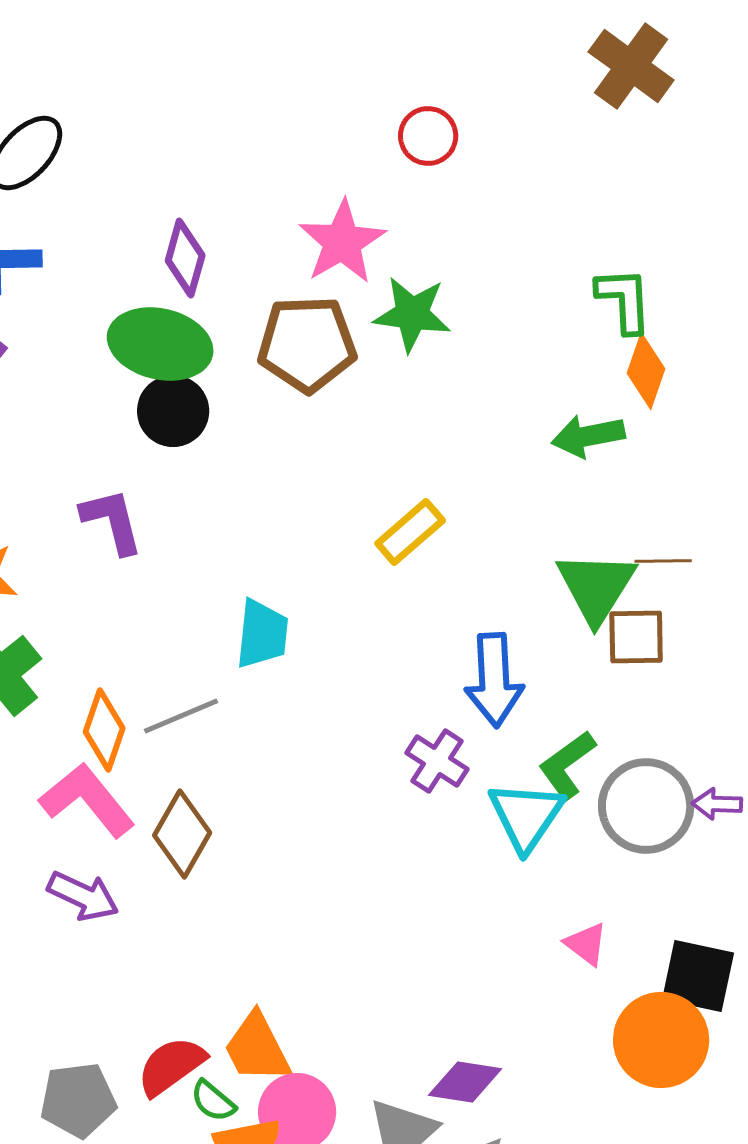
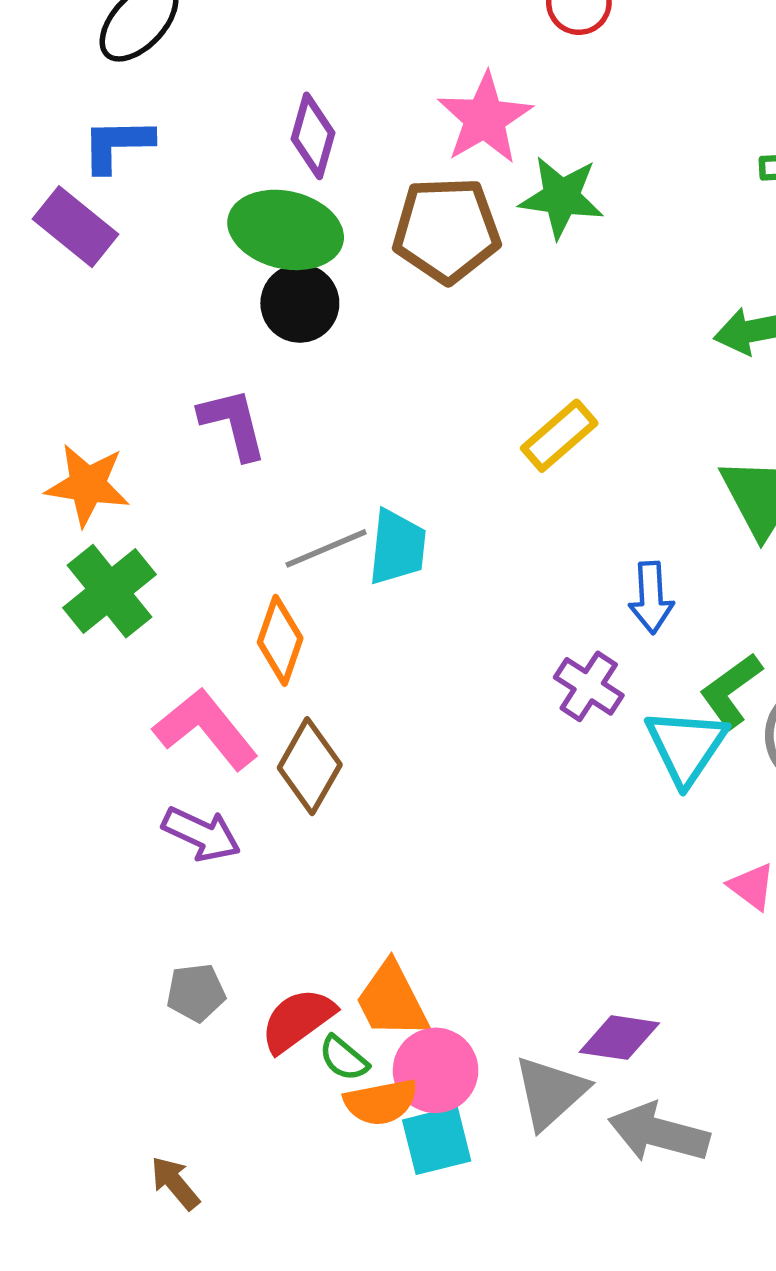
blue arrow: (494, 680) -> (651, 598), size x0.7
gray line: (181, 716) -> (326, 548), moved
orange diamond: (104, 730) -> (280, 640), moved
gray pentagon: (78, 1100) -> (196, 993), moved, size x0.7

